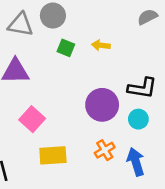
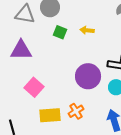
orange cross: (105, 150) -> (76, 111), moved

